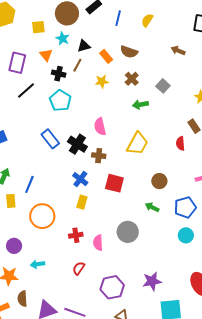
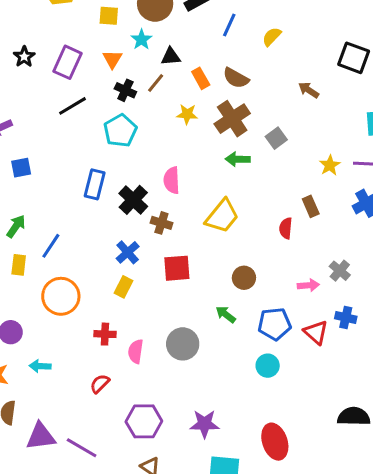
brown cross: (132, 79) -> (232, 119), size x1.6
blue rectangle: (50, 139) -> (95, 184), turned 42
red square: (114, 183) -> (177, 268), turned -30

